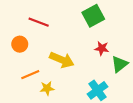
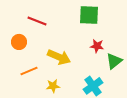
green square: (93, 16) -> (89, 15), turned 30
yellow star: (47, 88) -> (53, 86), moved

